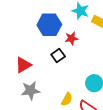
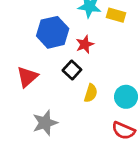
red triangle: (23, 65) -> (27, 77), moved
yellow semicircle: (67, 99) -> (91, 93), moved

